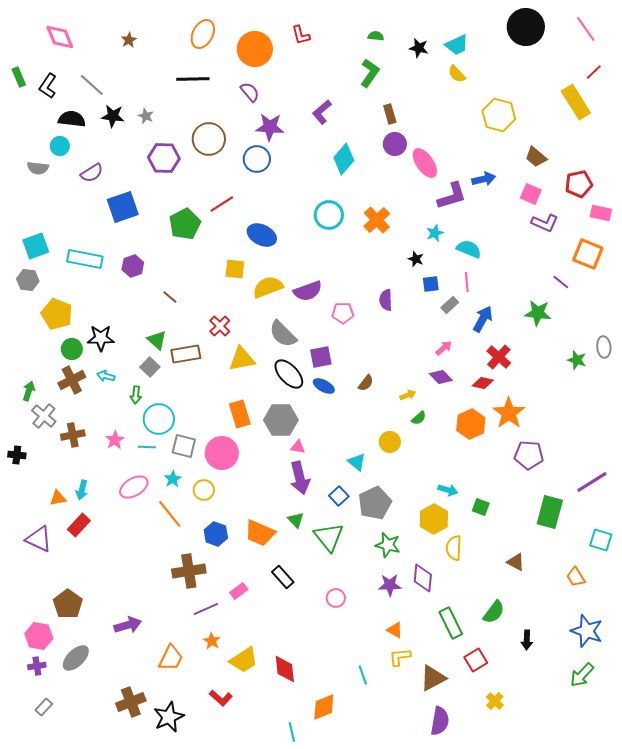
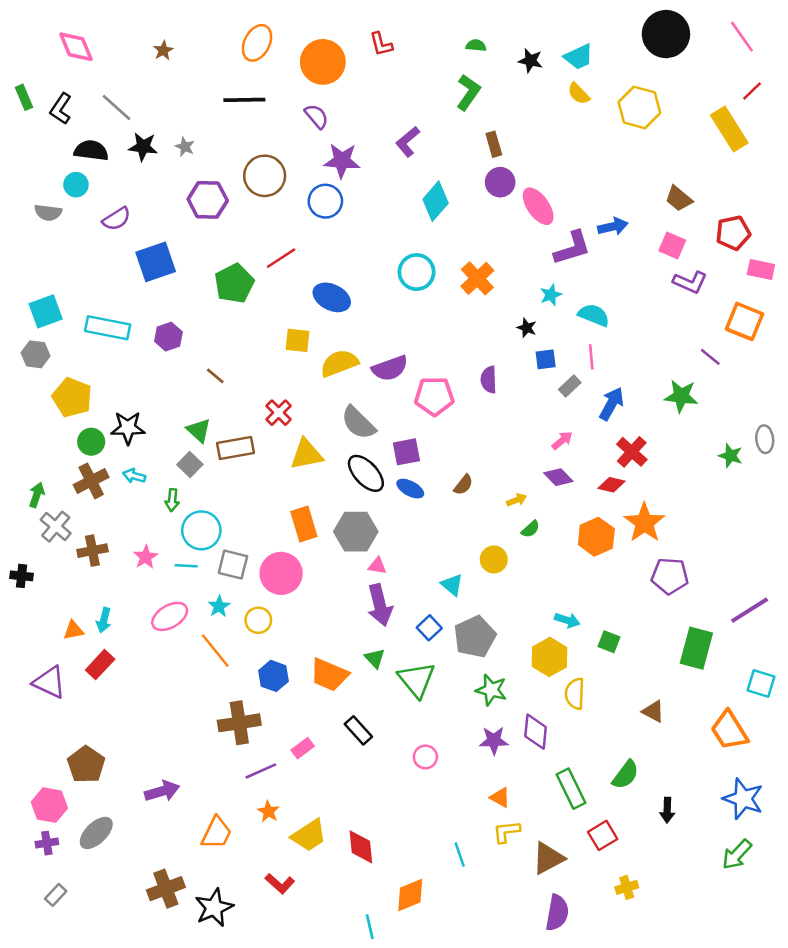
yellow hexagon: (499, 115) -> (639, 107), moved
pink pentagon: (343, 313) -> (434, 396), size x1.4
orange trapezoid: (576, 577) -> (729, 730), size x1.6
yellow cross: (495, 701) -> (627, 887), turned 30

